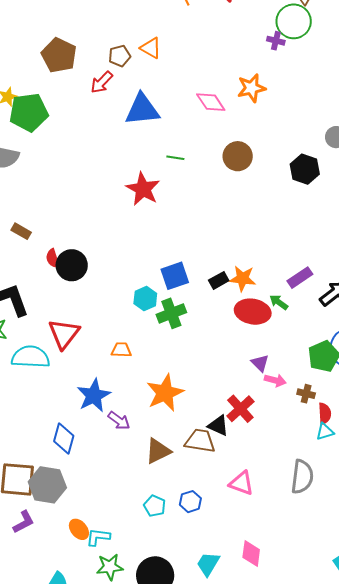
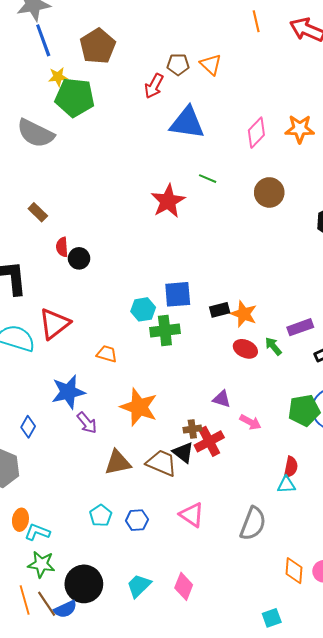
brown pentagon: (59, 55) -> (98, 46), moved
red arrow: (102, 82) -> (154, 86), turned -30
pink diamond: (211, 102) -> (256, 133), turned 64
black circle: (72, 265) -> (79, 258), size x0.7
red ellipse: (253, 312) -> (245, 349), size x0.7
purple triangle: (260, 363) -> (222, 399), moved, turned -42
orange star: (165, 393) -> (139, 407), turned 30
brown cross: (306, 394) -> (192, 429), moved, turned -36
blue diamond: (64, 439) -> (28, 427), size x0.7
orange ellipse: (79, 529) -> (20, 520), turned 35

